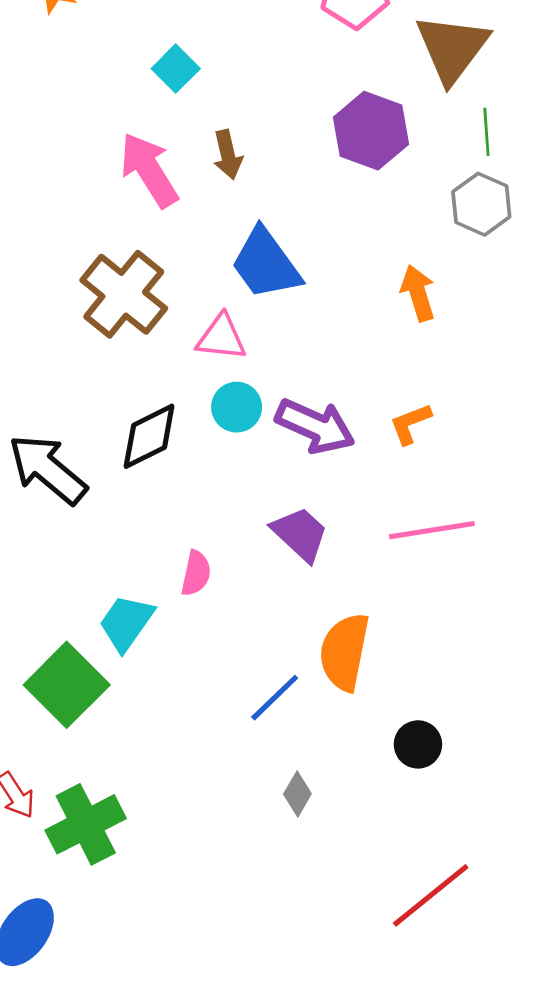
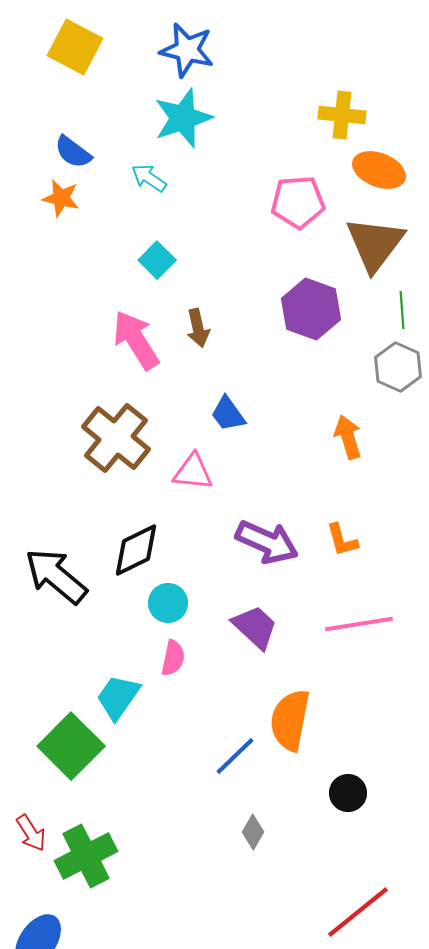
blue trapezoid: (266, 264) -> (228, 414), size x0.6
cyan circle: (237, 407) -> (168, 603), moved
orange L-shape: (410, 424) -> (342, 540), turned -84

